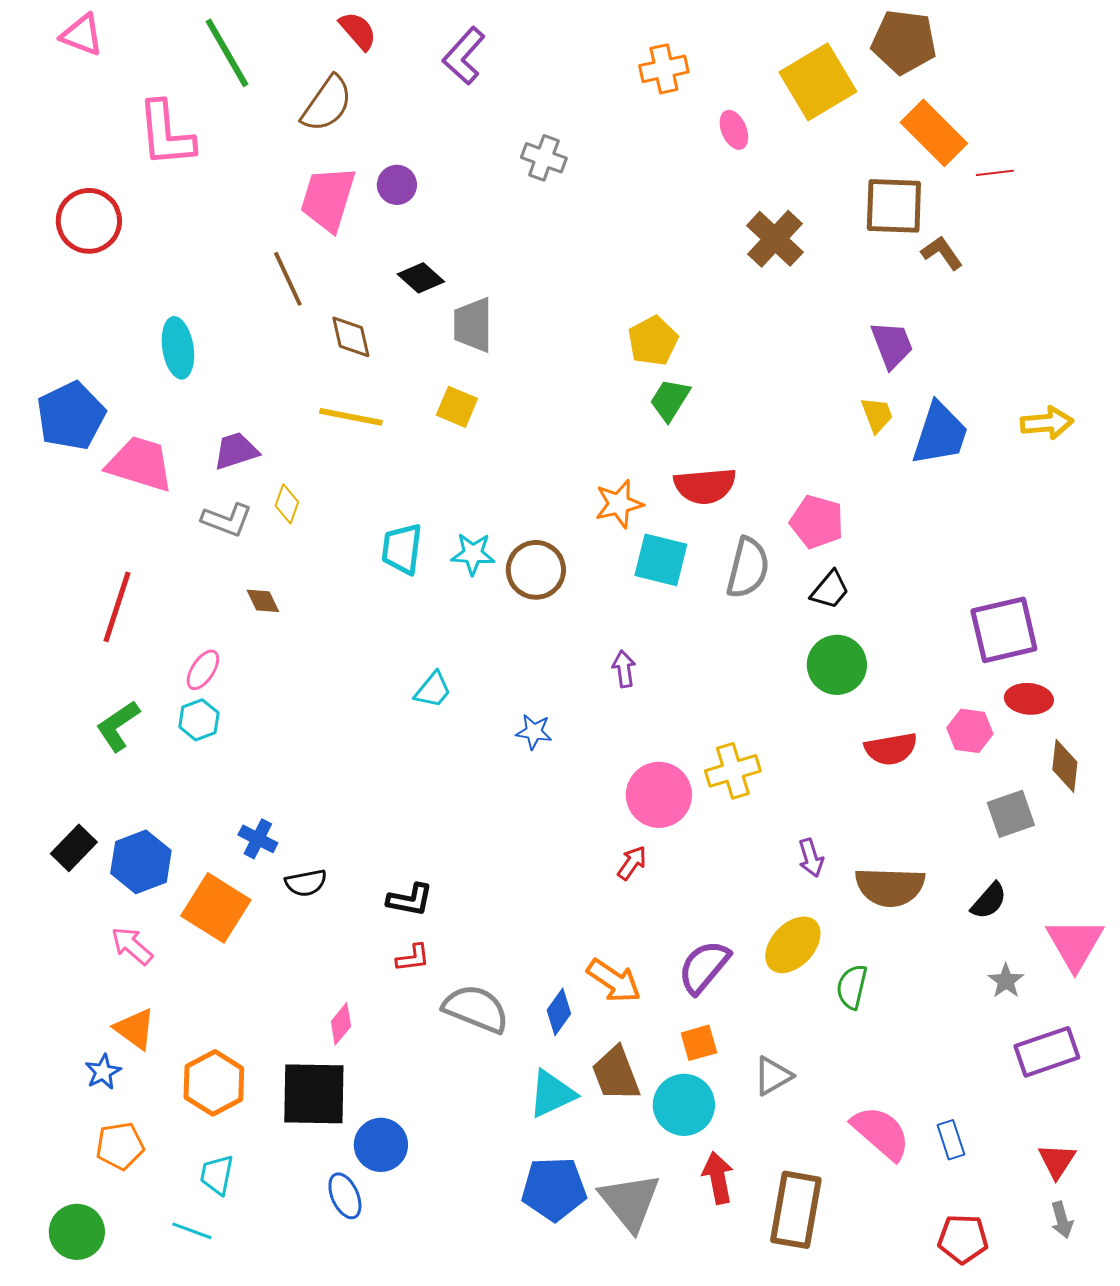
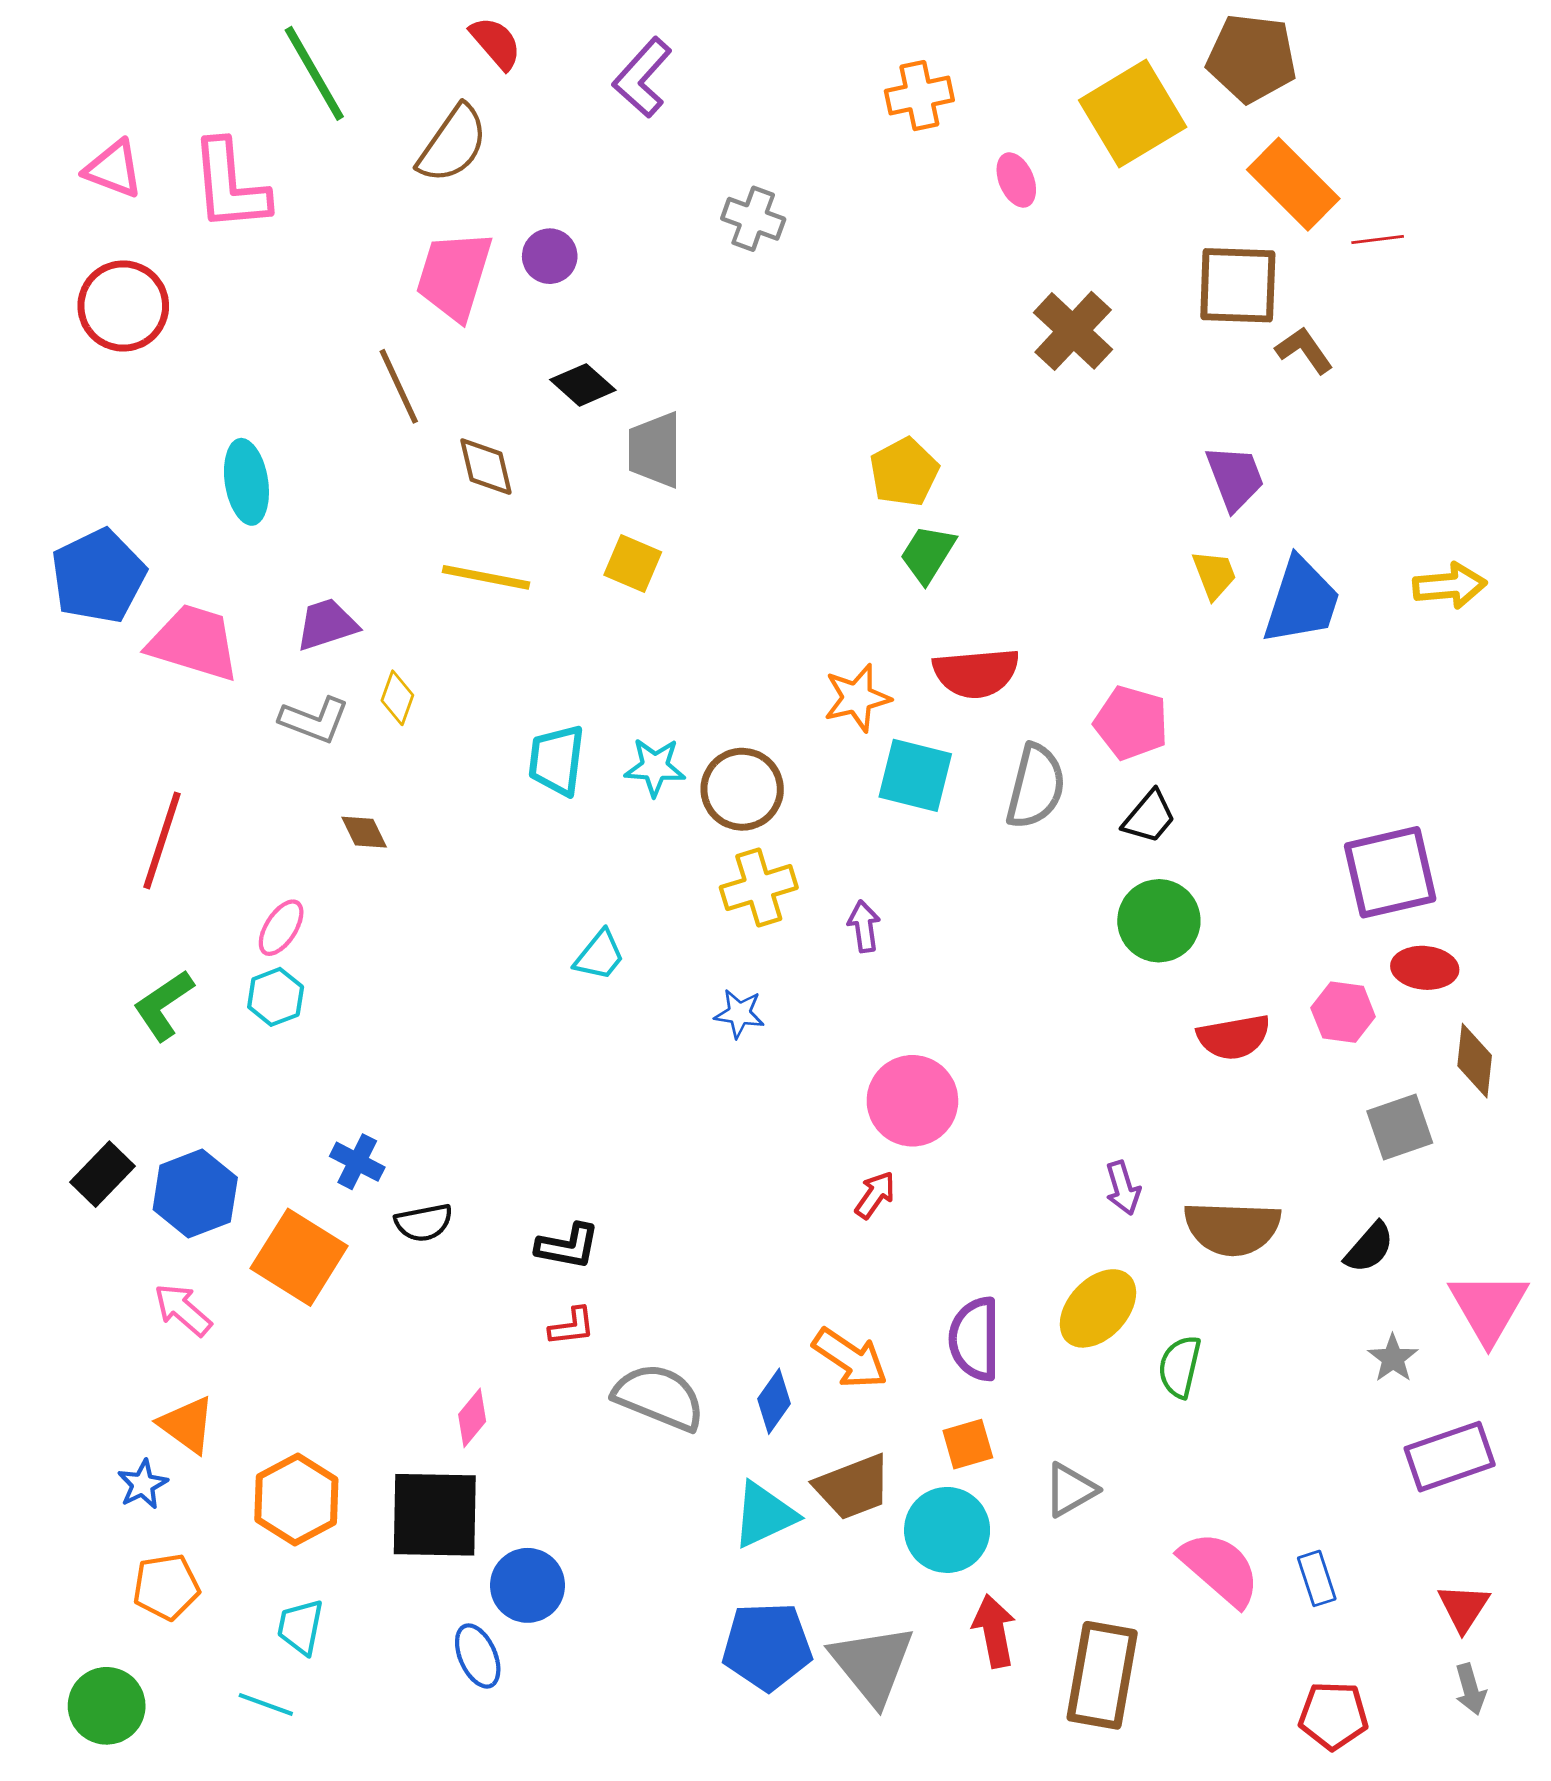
pink triangle: (82, 35) -> (114, 169), moved
yellow cross: (733, 771) -> (759, 888), moved
purple semicircle: (704, 967) -> (975, 1339), turned -40
brown trapezoid: (616, 1074) -> (853, 1487), turned -90

